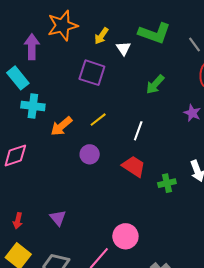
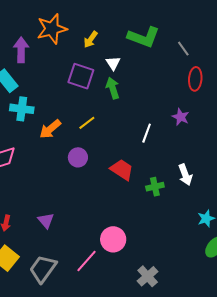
white triangle: (123, 48) -> (113, 63), moved
green arrow: (155, 84) -> (113, 88), moved, turned 120
white line: (138, 131) -> (147, 133), moved

